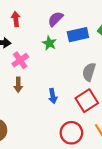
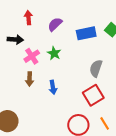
purple semicircle: (55, 19) -> (55, 24), moved
green star: (49, 43) -> (54, 53), moved
blue arrow: (53, 96) -> (53, 87), moved

